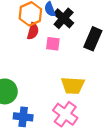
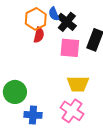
pink square: (53, 44) -> (70, 48), moved, size x1.5

